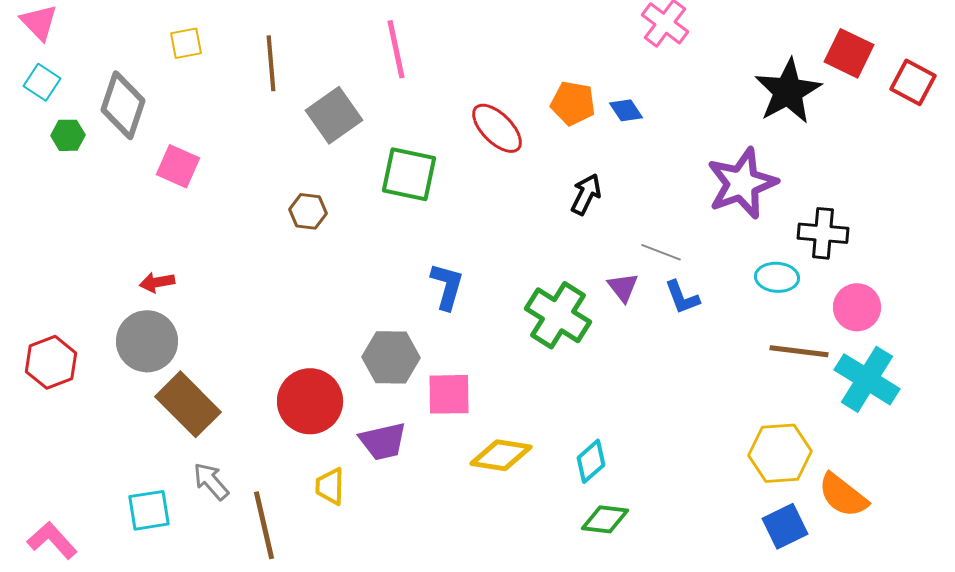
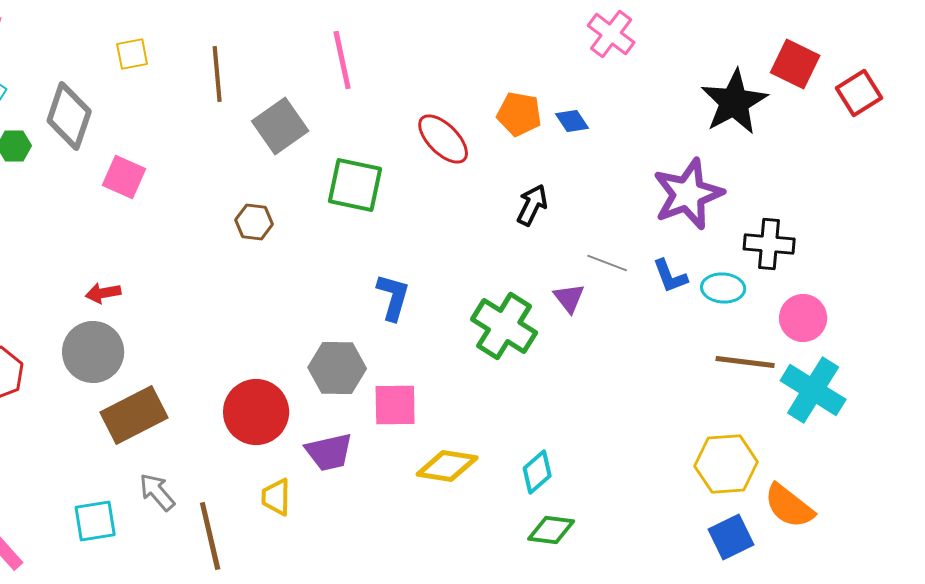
red square: (913, 82) -> (859, 93), turned 30
blue L-shape: (682, 297) -> (670, 276), moved
brown rectangle: (188, 404) -> (134, 415), turned -72

